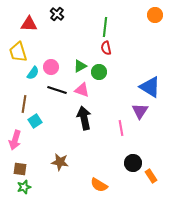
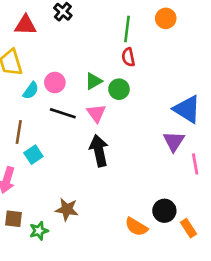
orange circle: (155, 15) -> (166, 18), moved
pink triangle: (82, 90) -> (96, 113), turned 35
pink line: (121, 128) -> (195, 164), moved
orange semicircle: (99, 185) -> (136, 227), moved
green star: (24, 187) -> (39, 231), moved

